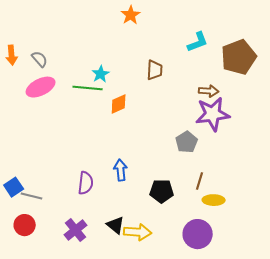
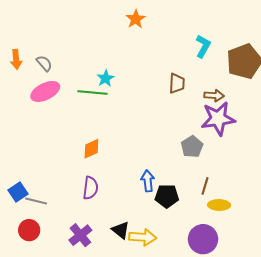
cyan L-shape: (198, 42) -> (203, 46), turned -40
brown trapezoid: (155, 70) -> (177, 83), moved
orange diamond: (119, 104) -> (91, 149), moved
blue arrow: (121, 170) -> (148, 181), moved

